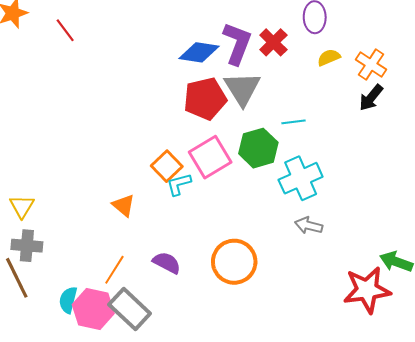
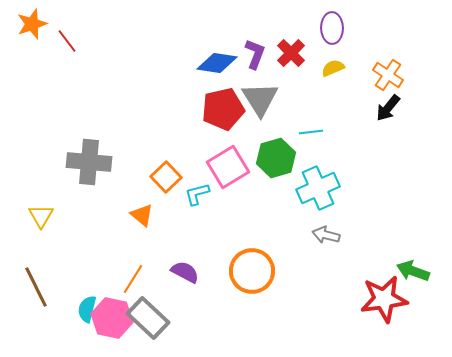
red line: (65, 30) -> (67, 41), moved
purple L-shape: (237, 43) -> (255, 54), size x0.7
yellow semicircle: (329, 57) -> (333, 68), moved
orange square: (167, 166) -> (166, 177), moved
gray cross: (27, 246) -> (89, 162), moved, size x1.4

